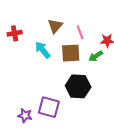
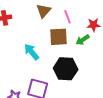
cyan arrow: (43, 50) -> (32, 52), moved

